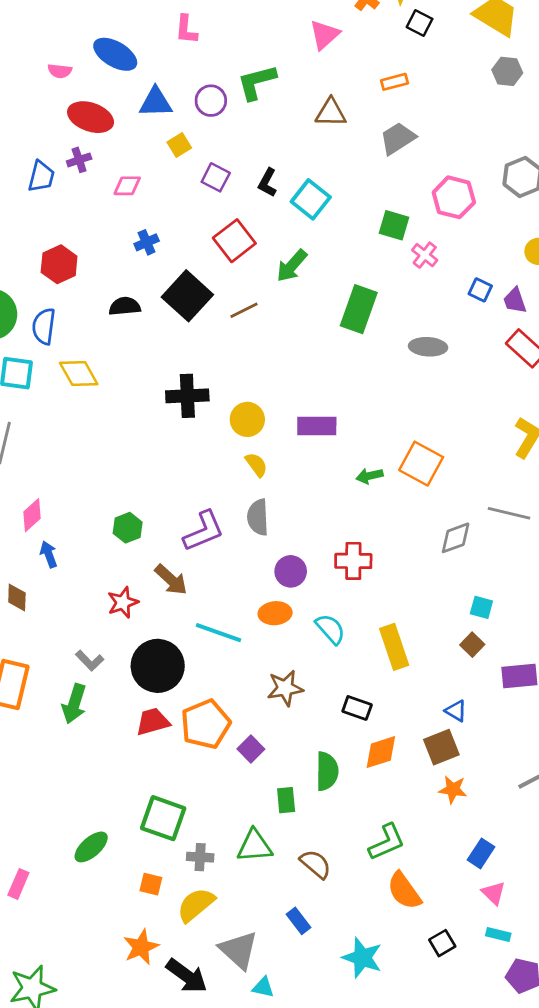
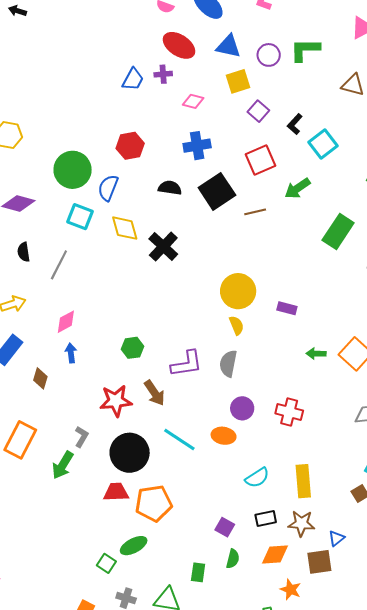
yellow square: (179, 145) -> (238, 81), size x1.4
blue cross: (147, 242) -> (197, 146), size x1.5
black cross: (187, 396) -> (163, 246), moved, turned 32
yellow circle: (247, 419) -> (238, 291), size x1.4
purple rectangle: (317, 426) -> (287, 308), size x0.7
red star: (123, 602) -> (116, 401), size x1.4
cyan semicircle: (330, 629) -> (257, 478), moved, turned 85
gray L-shape: (90, 661) -> (81, 437), turned -120
brown star: (285, 688) -> (301, 523), moved
black rectangle: (357, 708) -> (266, 519), turned -45
blue triangle: (456, 711) -> (336, 538), turned 36
purple square: (251, 749) -> (225, 527), moved, turned -30
green semicircle: (327, 771) -> (233, 559), size x0.7
orange star: (453, 789) -> (291, 590), moved
green square: (163, 818) -> (106, 563), size x0.6
green ellipse: (91, 847) -> (134, 546), moved

